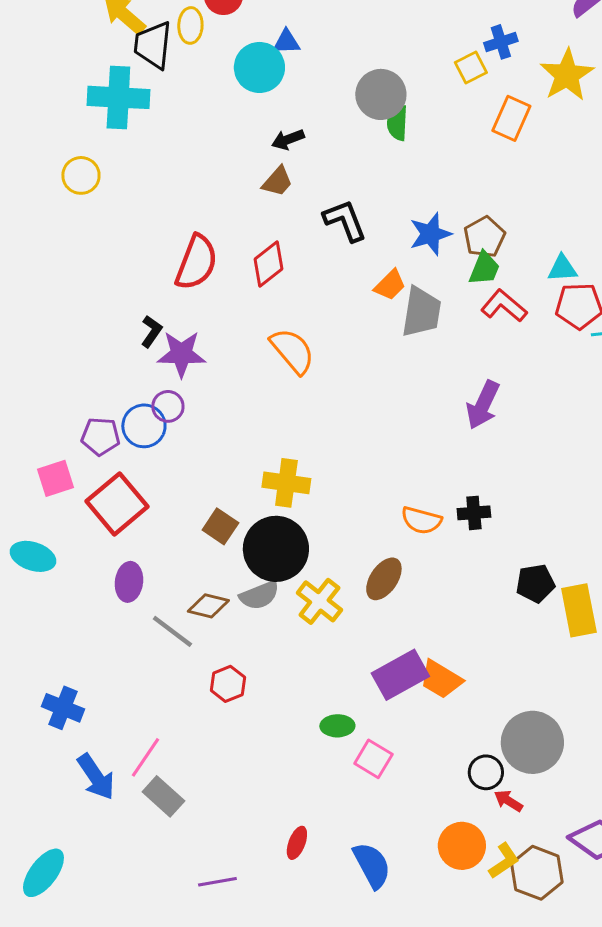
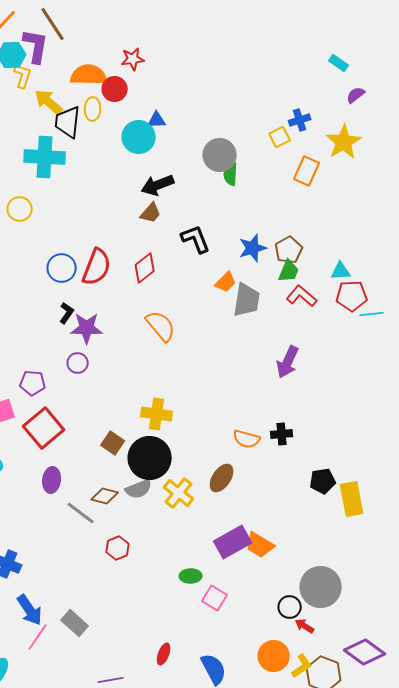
black arrow: (288, 139) -> (158, 185), size x1.5
blue circle: (144, 426) -> (62, 268), moved
pink line: (145, 757) -> (38, 637), moved

